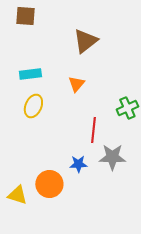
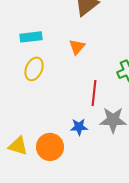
yellow triangle: (17, 195) -> (18, 146), moved

